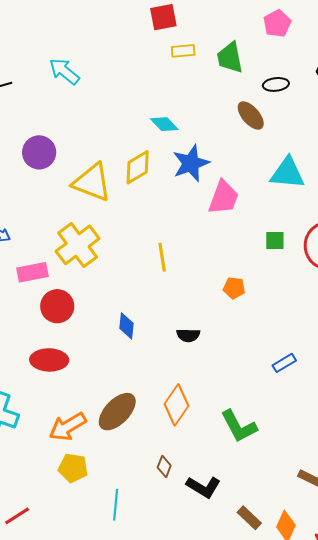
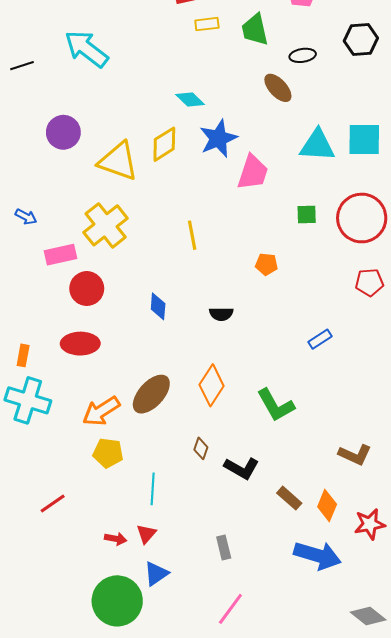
cyan arrow: (64, 71) -> (86, 49), size x1.4

